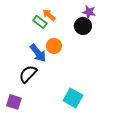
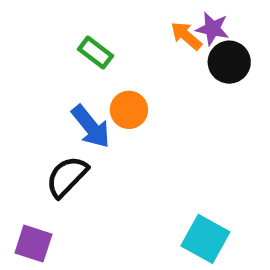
orange arrow: (49, 15) -> (186, 36), moved
black circle: (83, 26) -> (229, 62), moved
cyan square: (73, 98) -> (205, 239), moved

